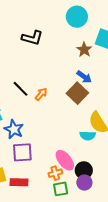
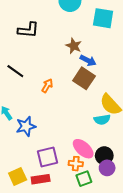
brown star: (84, 50) -> (74, 46), moved
black line: (20, 89) -> (15, 71), moved
blue star: (14, 129) -> (26, 126), turned -30
purple square: (22, 152) -> (47, 157), moved
orange cross: (55, 173) -> (76, 164), turned 32

